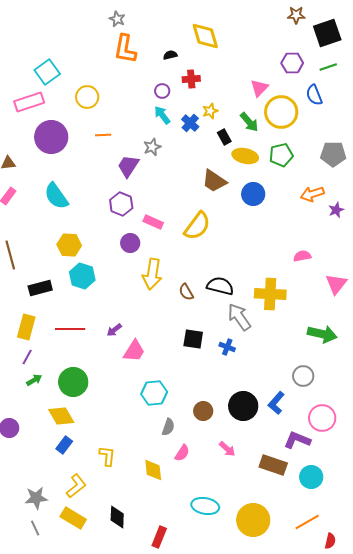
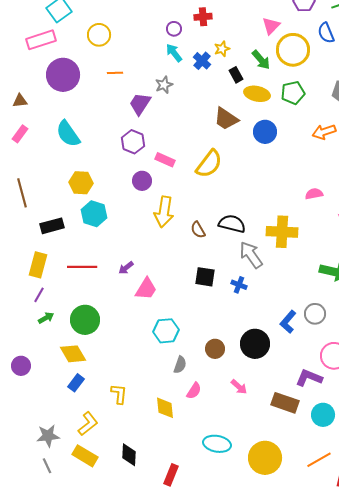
blue L-shape: (276, 403) -> (288, 322), moved

